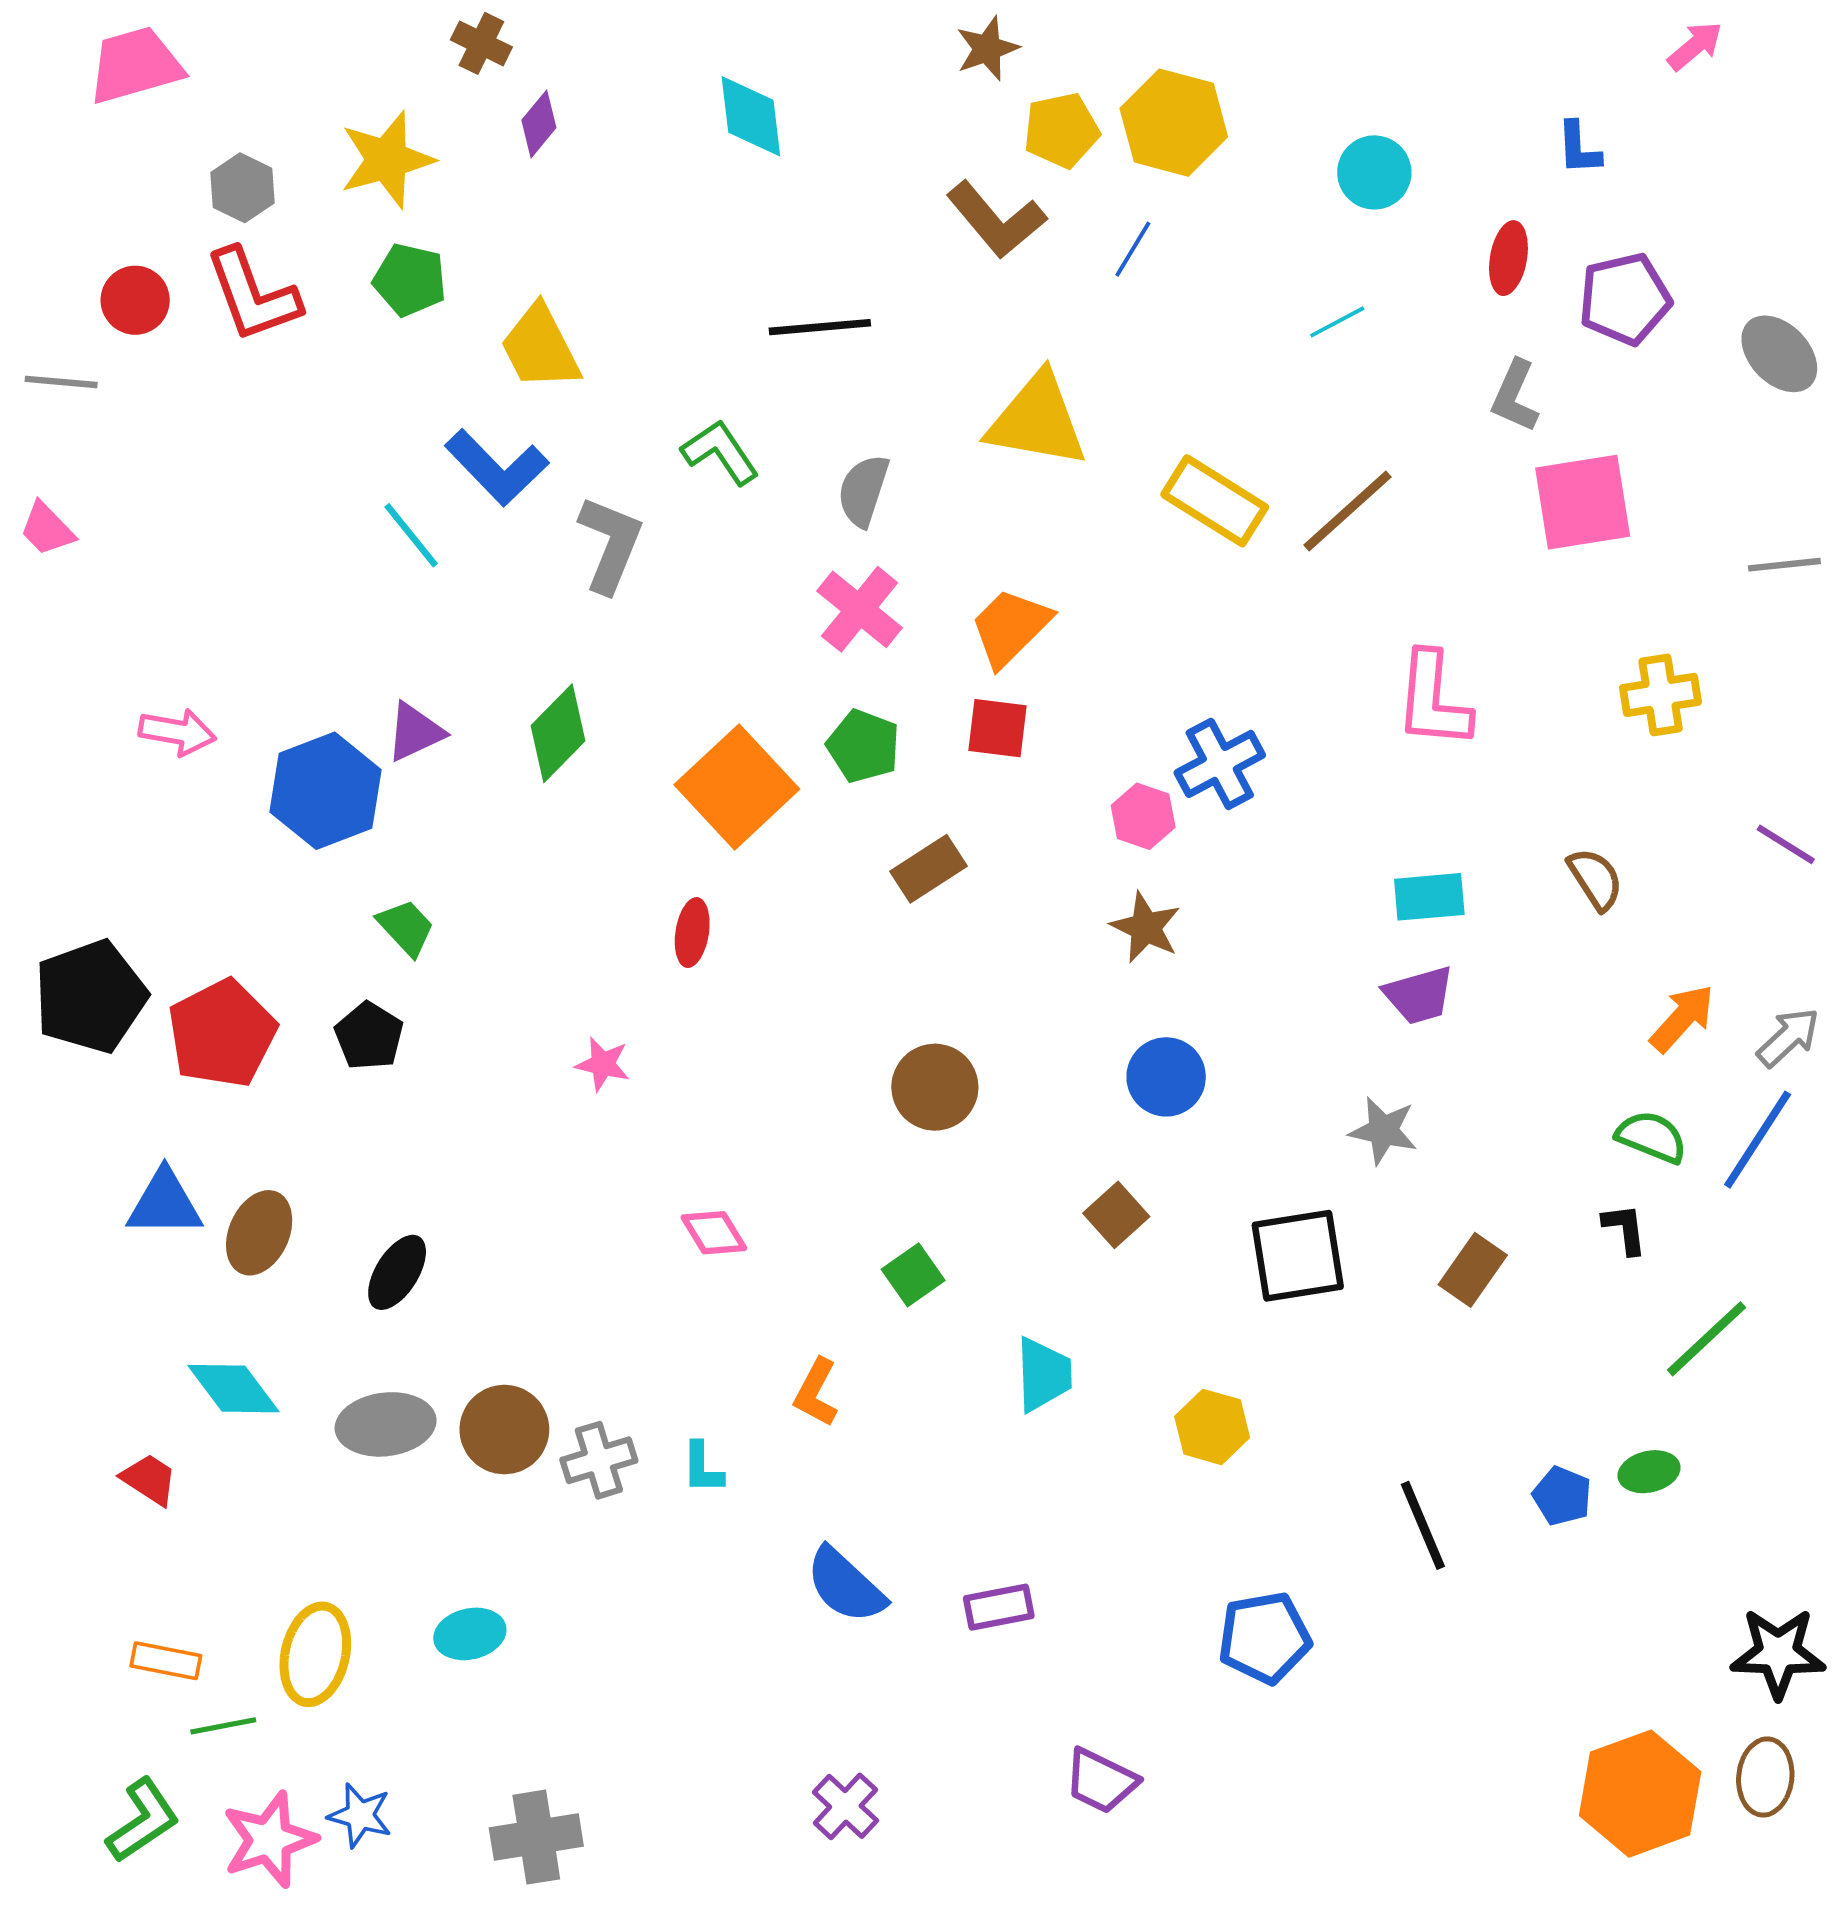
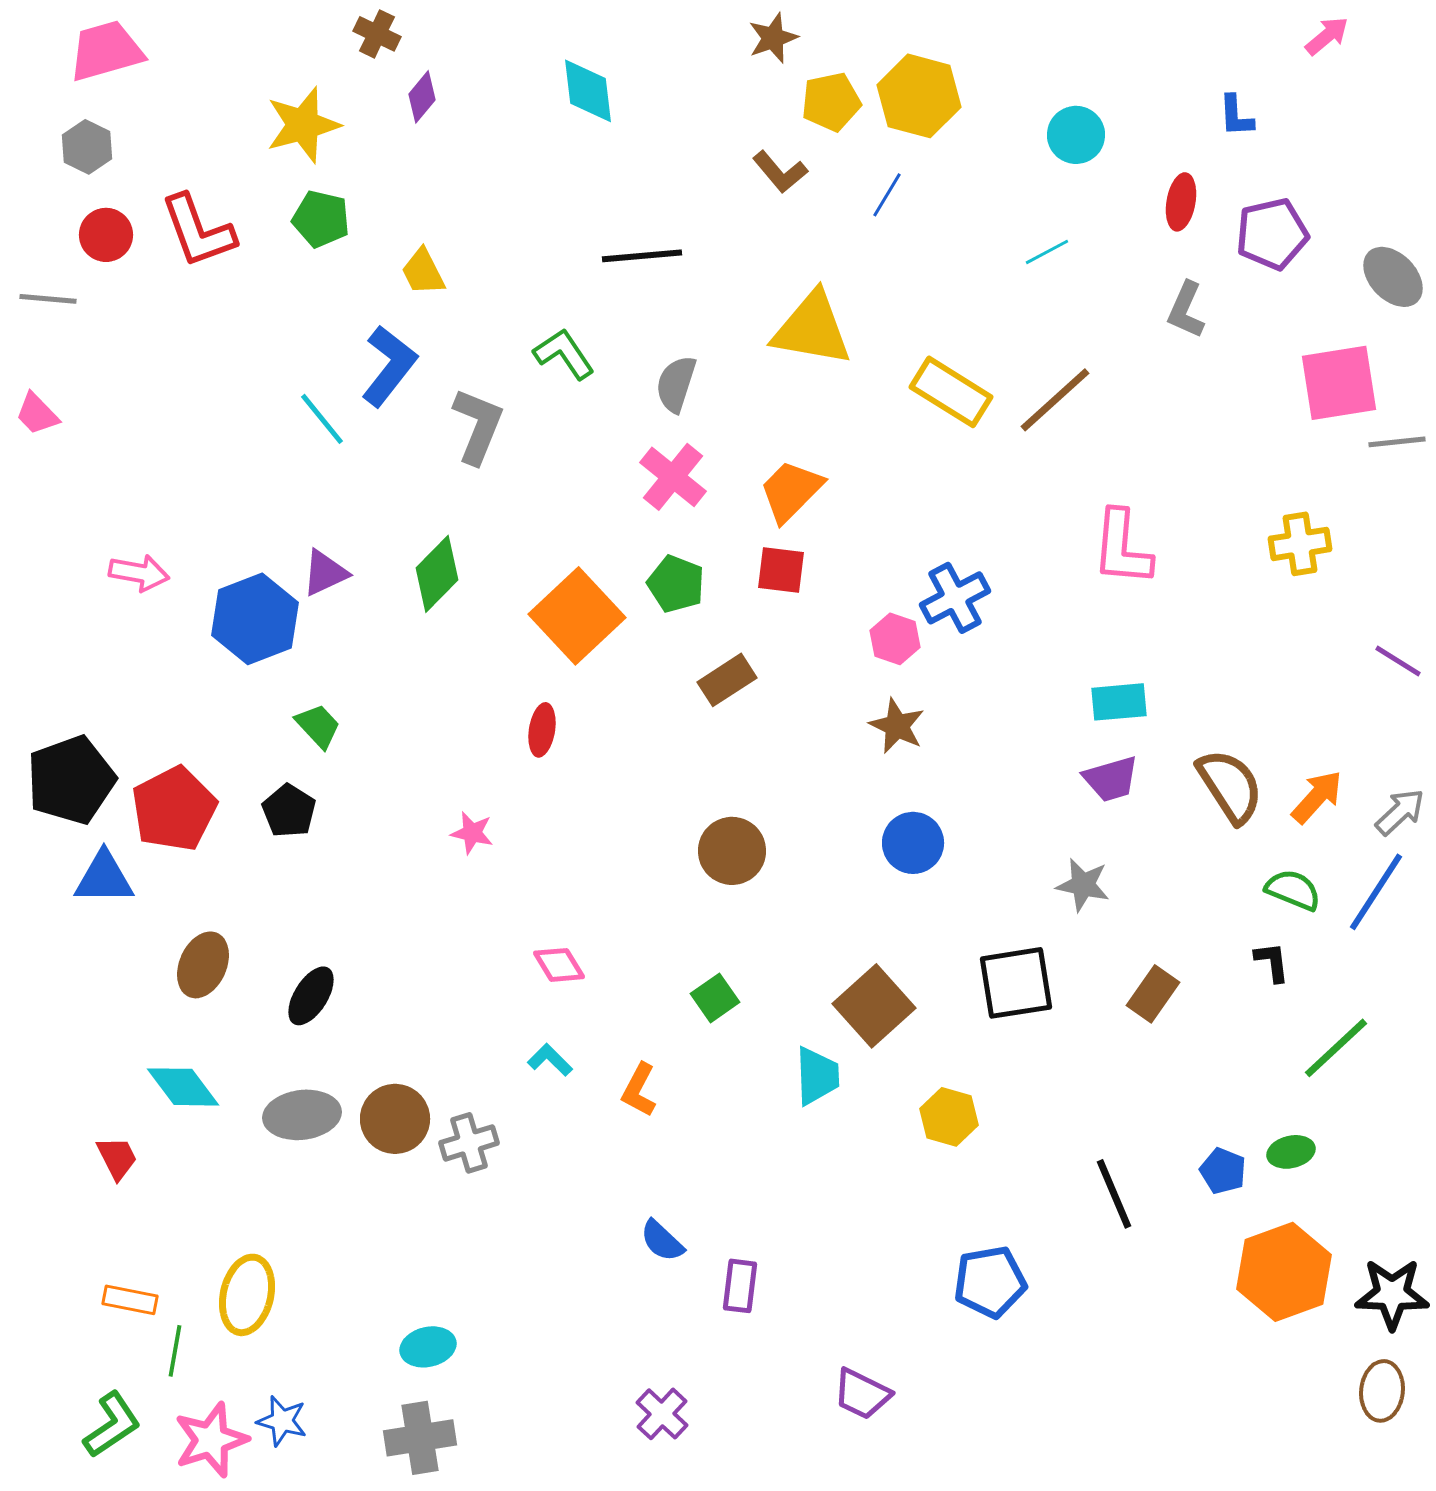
gray hexagon: (242, 188) -> (87, 147), moved
brown L-shape: (996, 220) -> (780, 172), size x0.7
yellow trapezoid: (540, 347) -> (423, 272), size x0.7
blue L-shape: (497, 468) -> (389, 366), turned -98
pink square: (1583, 502) -> (1339, 383), moved
brown semicircle: (1595, 879) -> (1230, 786), moved, size x1.5
blue triangle: (165, 1203) -> (104, 878), moved
brown square: (1116, 1215) -> (874, 1006), moved, size x1.6
cyan L-shape: (702, 1468) -> (550, 1060), moved, turned 135
red trapezoid: (149, 1479) -> (117, 1158), turned 30
blue semicircle: (845, 1585) -> (662, 1241), size x0.7
purple rectangle: (999, 1607) -> (740, 1286), moved, turned -72
cyan ellipse: (470, 1634) -> (428, 1347), moved
green line: (223, 1726) -> (175, 1351), turned -69
orange hexagon: (1640, 1794) -> (1284, 1272), moved

